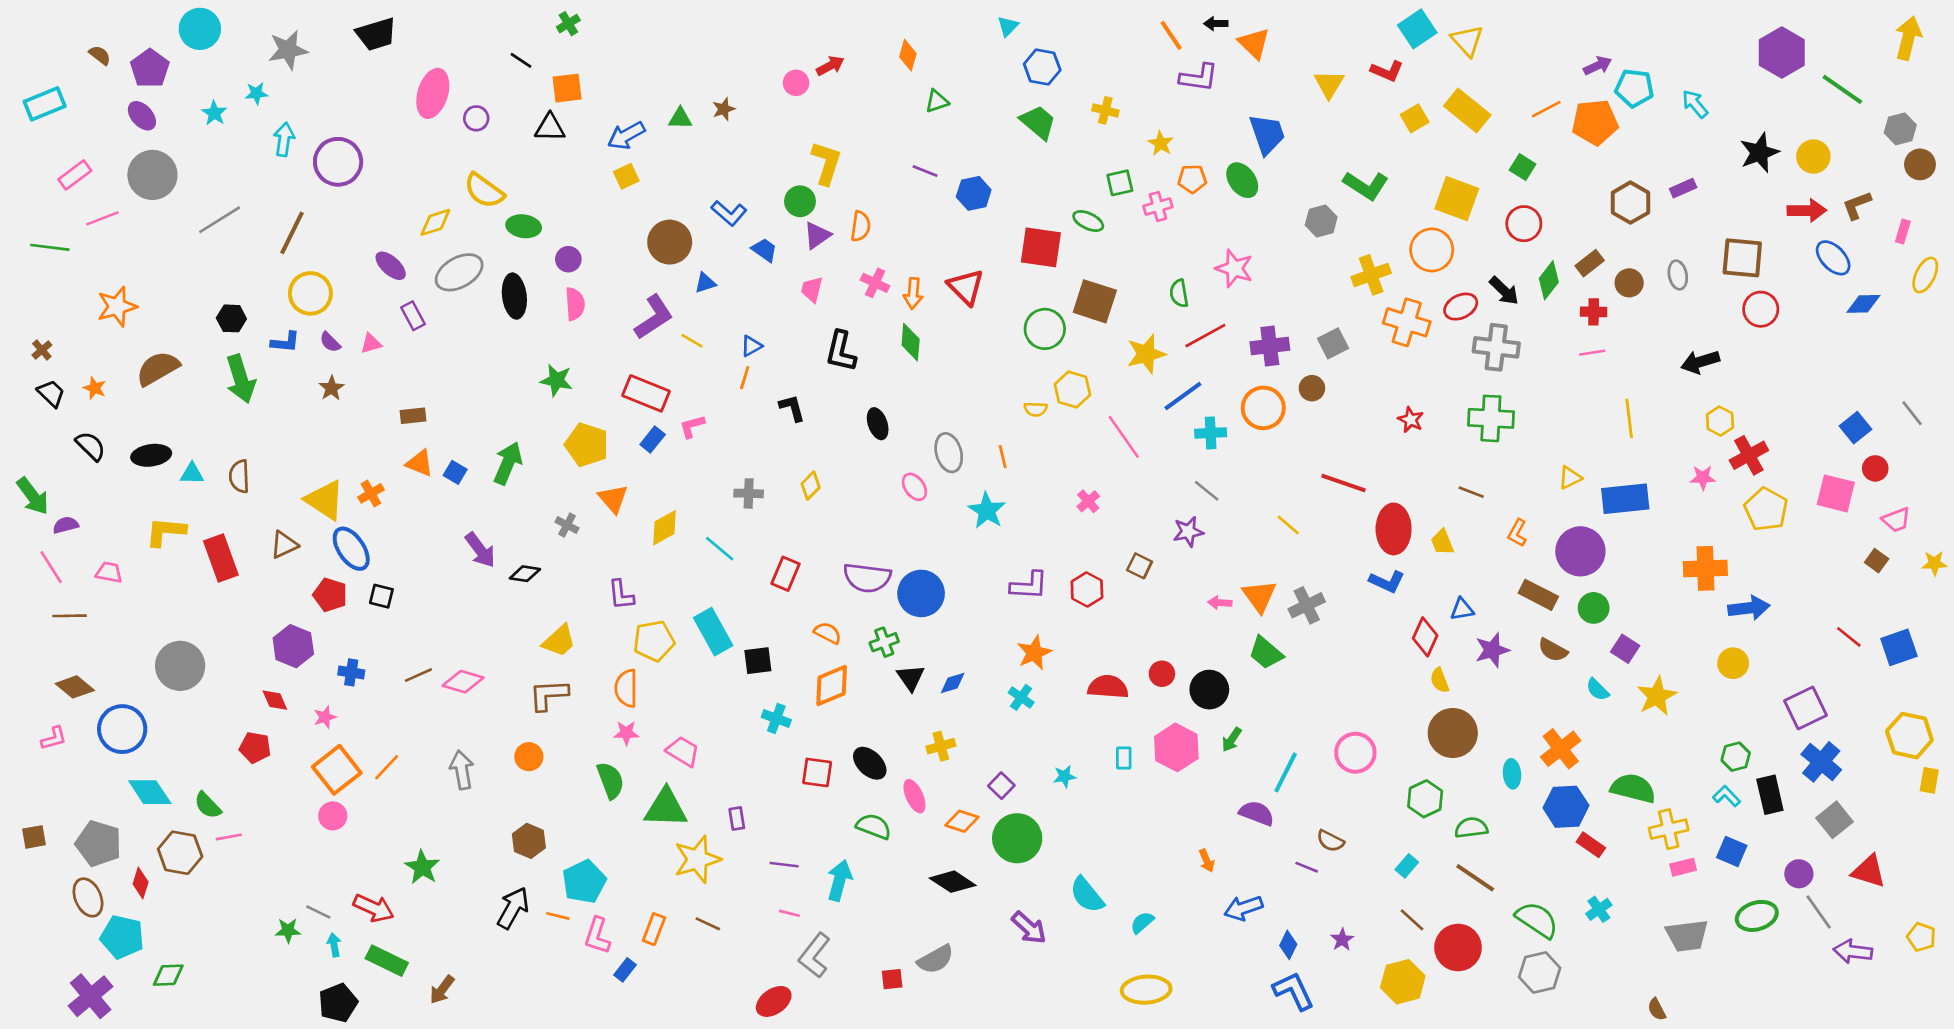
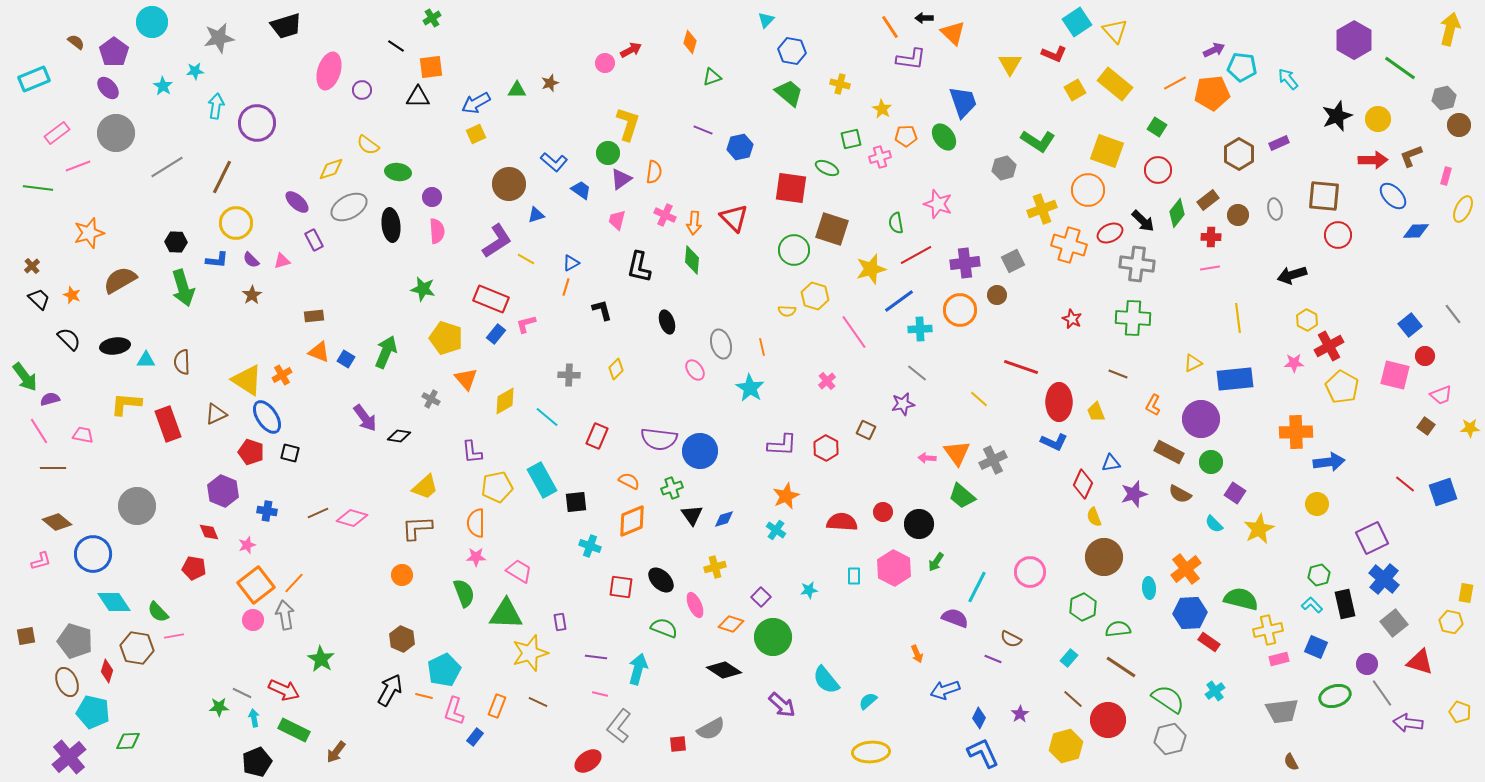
yellow semicircle: (484, 191) -> (368, 145), size x0.7
yellow hexagon: (1909, 736) -> (1451, 622), moved, size x0.7
gray arrow: (462, 770) -> (285, 615), moved
brown semicircle: (1657, 1009) -> (1291, 762), moved

